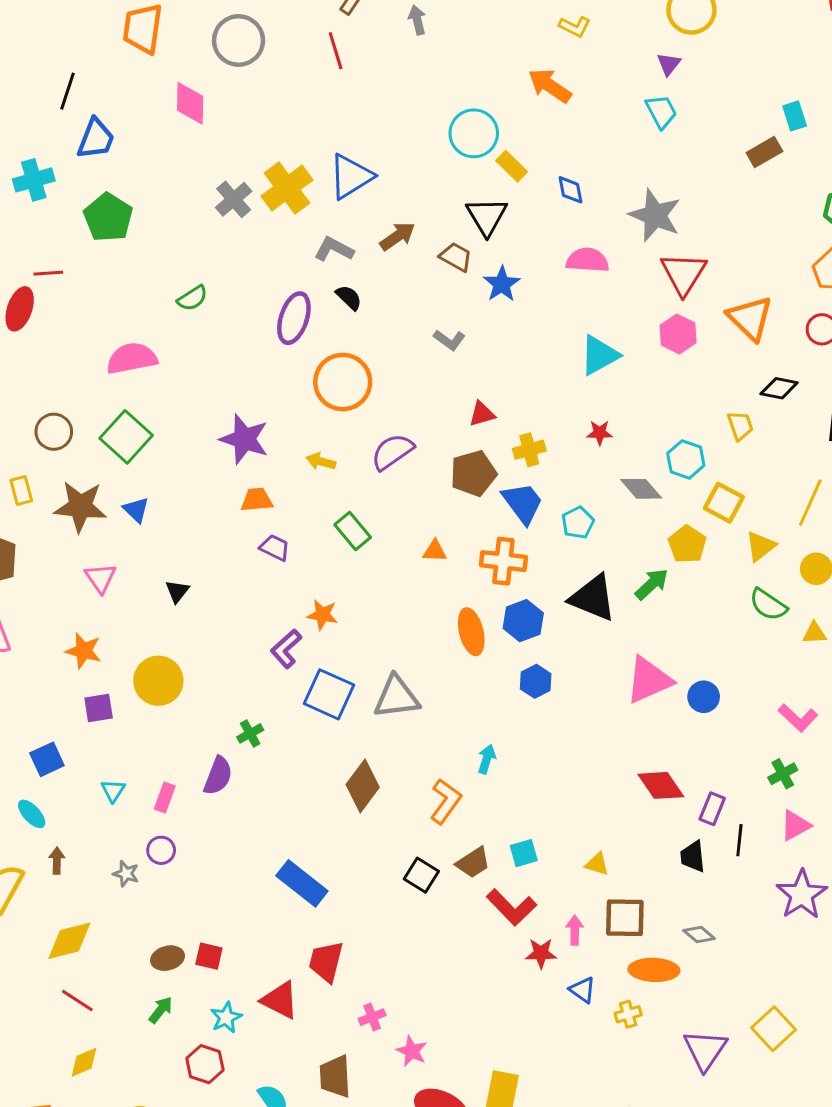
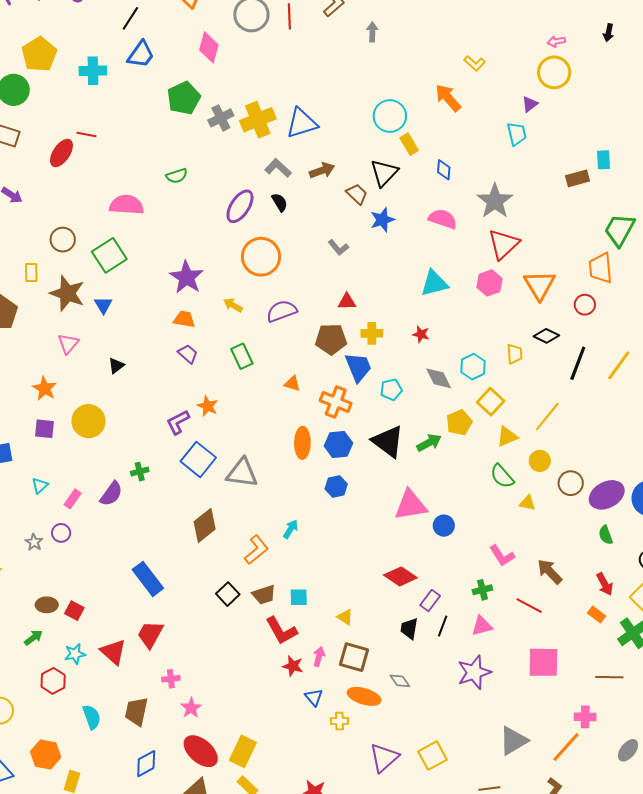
red line: (336, 51) -> (289, 16), moved
green pentagon: (108, 217) -> (184, 98), moved
red diamond: (661, 785) -> (400, 576), turned -36

